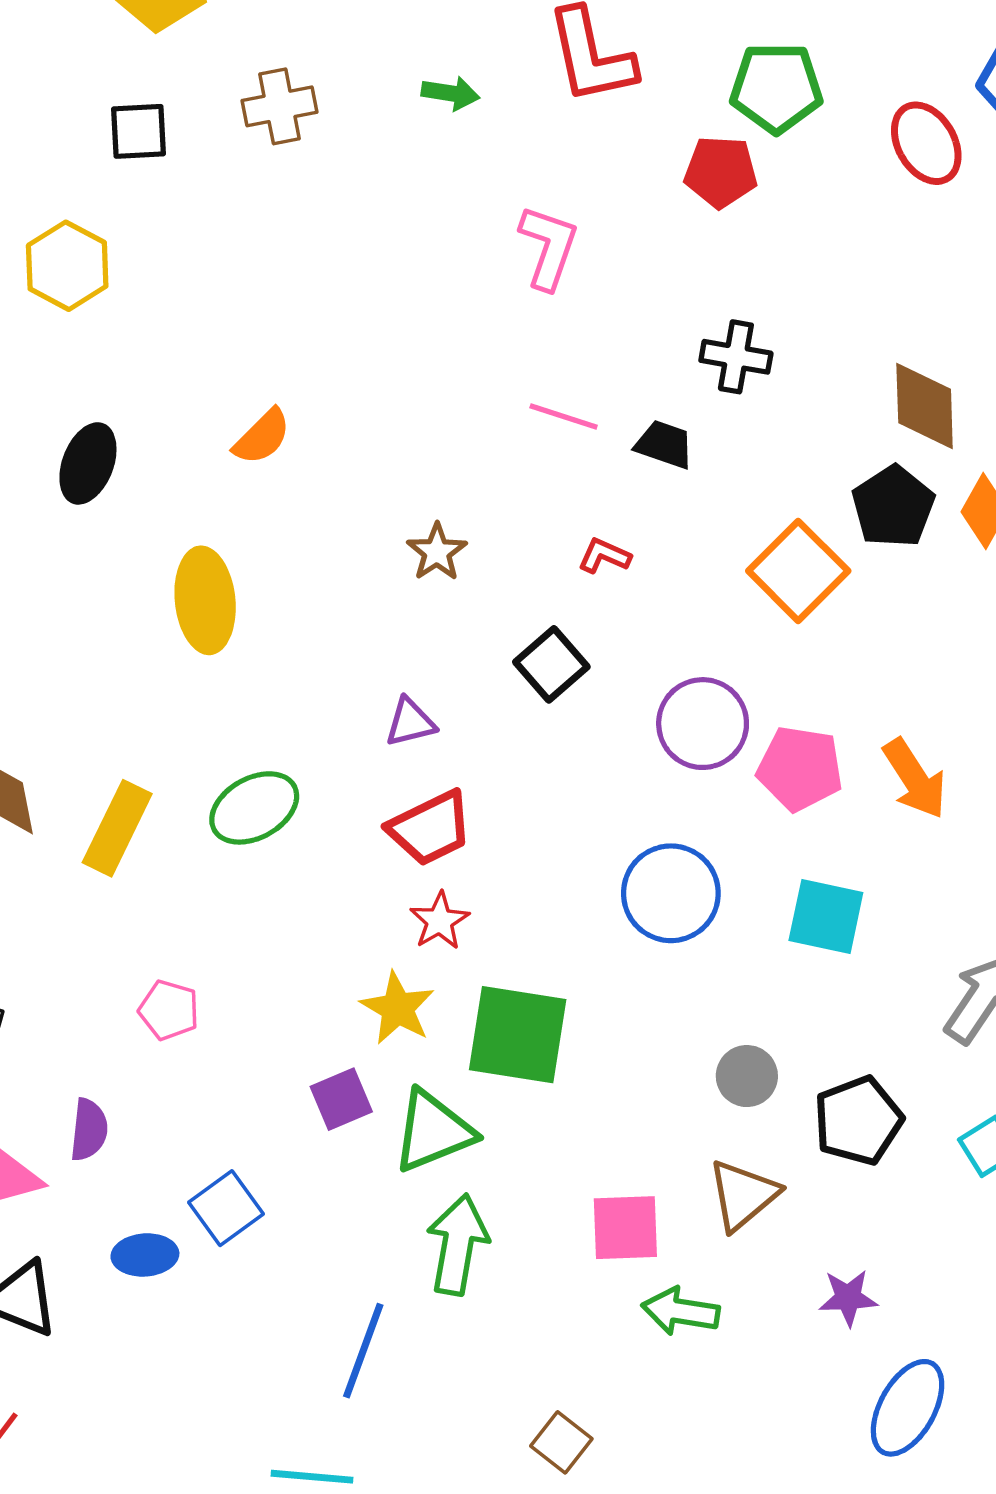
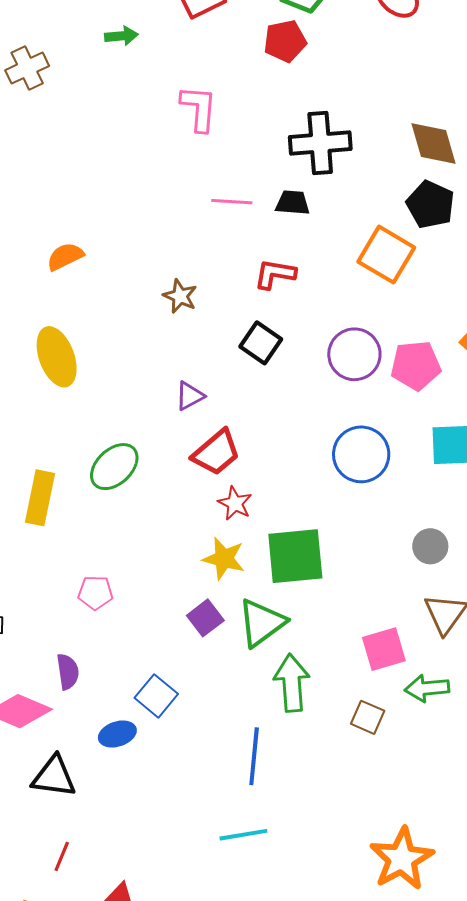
black cross: (736, 357) -> (320, 143), size x1.5
orange semicircle: (262, 437) -> (65, 257), turned -147
red L-shape: (604, 556) -> (275, 274), size x1.4
brown square: (561, 1442) -> (368, 717), moved

